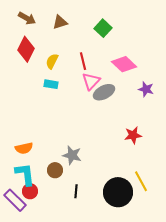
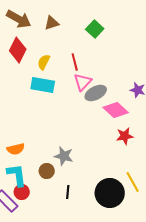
brown arrow: (27, 18) -> (19, 19), size x1.4
pink diamond: (124, 64) -> (116, 110), moved
cyan rectangle: (51, 84) -> (43, 85), size x1.6

